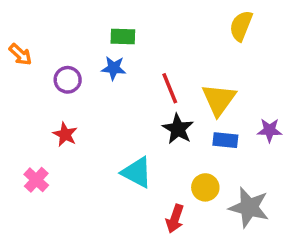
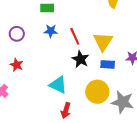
blue star: (114, 68) -> (51, 31), moved
yellow circle: (205, 187) -> (97, 92), size x1.5
red arrow: (175, 219) -> (66, 111), moved

